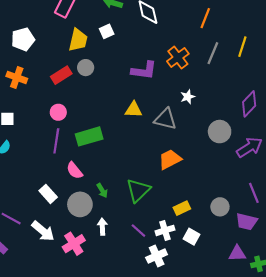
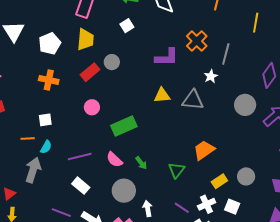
yellow trapezoid: (78, 40) -> (85, 39), moved
gray line: (213, 53) -> (226, 54), moved
purple line: (56, 141) -> (80, 156), moved, turned 75
orange trapezoid: (170, 159) -> (204, 150), moved
green arrow: (102, 190) -> (141, 163), moved
green triangle: (138, 190) -> (176, 170), size x0.7
white rectangle: (48, 194) -> (81, 186), moved
gray circle: (220, 207) -> (246, 176), moved

